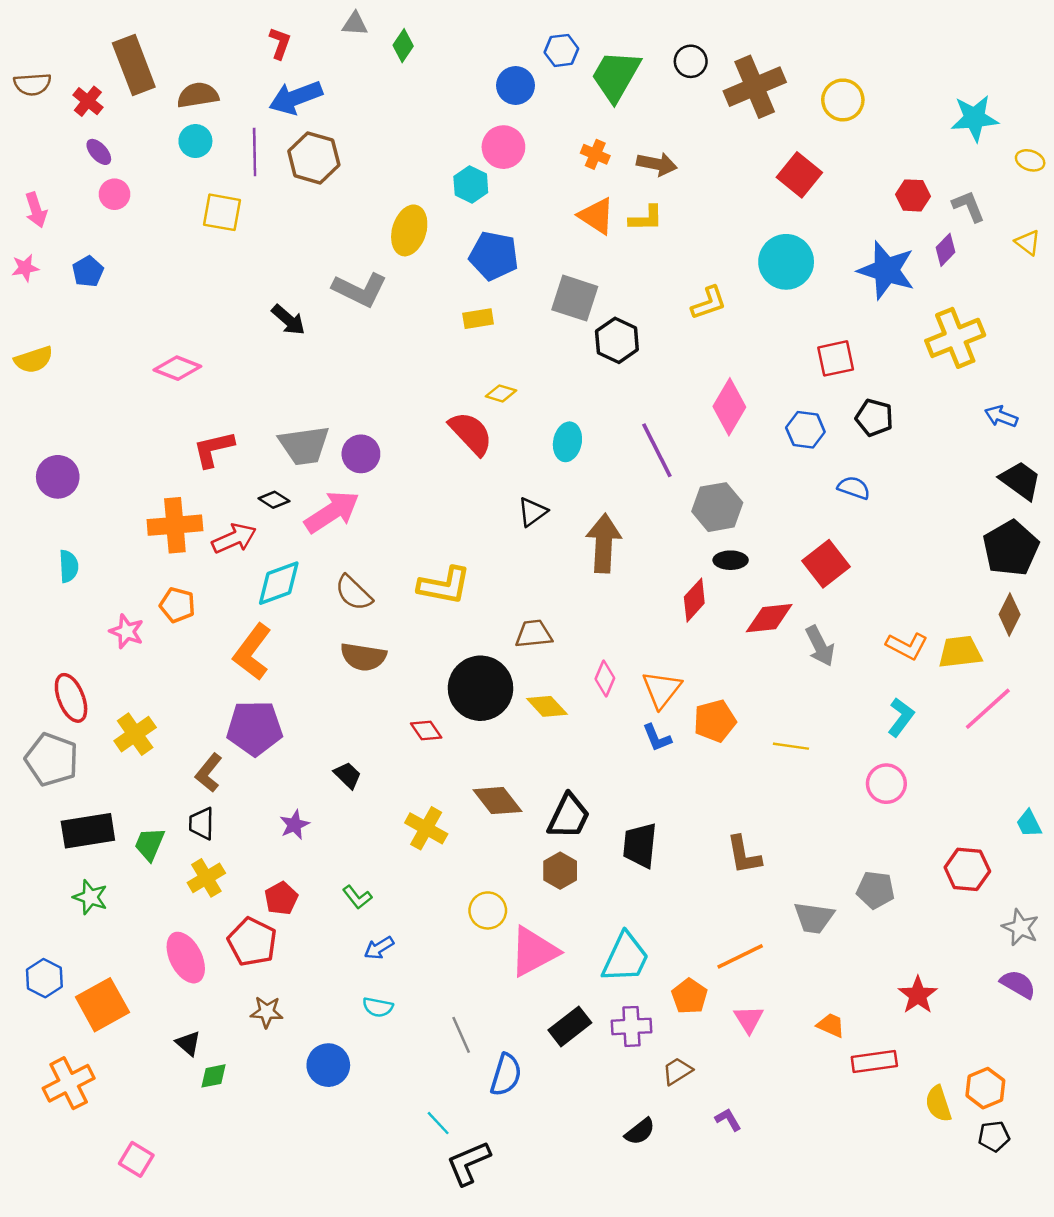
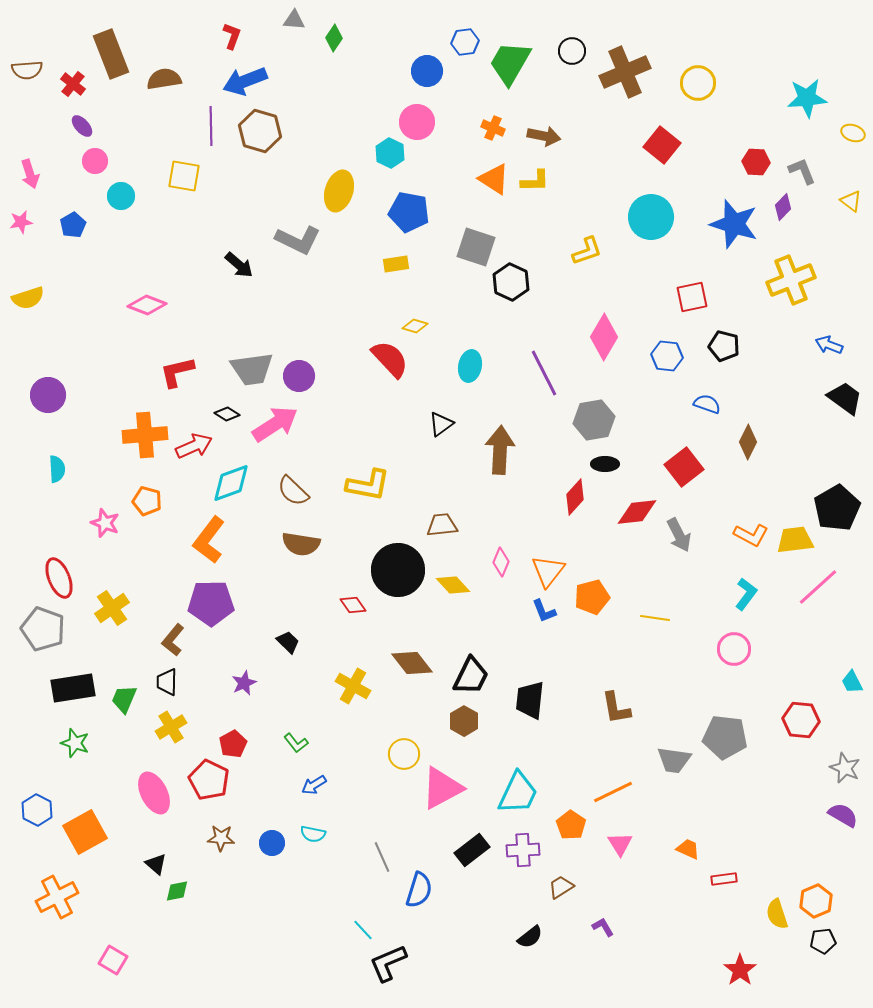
cyan circle: (195, 141) -> (121, 196), moved
black pentagon: (1011, 548) -> (837, 508), moved
brown diamond: (1010, 615) -> (748, 442), moved
gray pentagon: (875, 890) -> (725, 737), size x1.4
red star: (918, 995) -> (740, 970), moved
red rectangle: (874, 1061) -> (724, 879), size x0.7
blue circle: (328, 1065) -> (272, 843), moved, size x0.7

